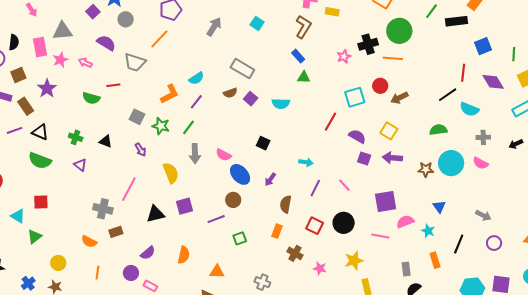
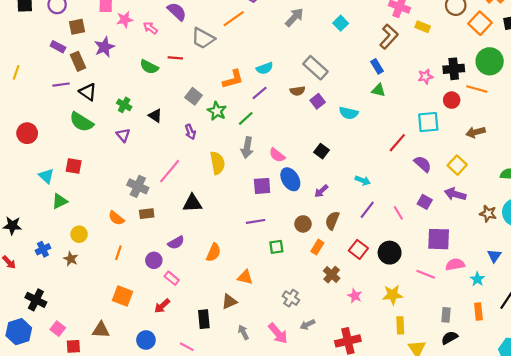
red circle: (380, 86) -> (452, 100), moved
purple square: (364, 158) -> (425, 202), moved
brown circle: (233, 200) -> (303, 224), moved
purple square: (185, 206) -> (262, 186), moved

